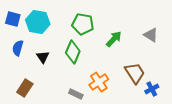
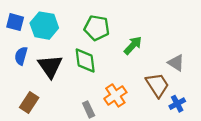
gray triangle: (151, 35) -> (176, 63), moved
green diamond: (73, 52) -> (85, 60), turned -30
black triangle: (43, 57) -> (50, 66), size x1.6
gray rectangle: (76, 94) -> (89, 109), turned 40

